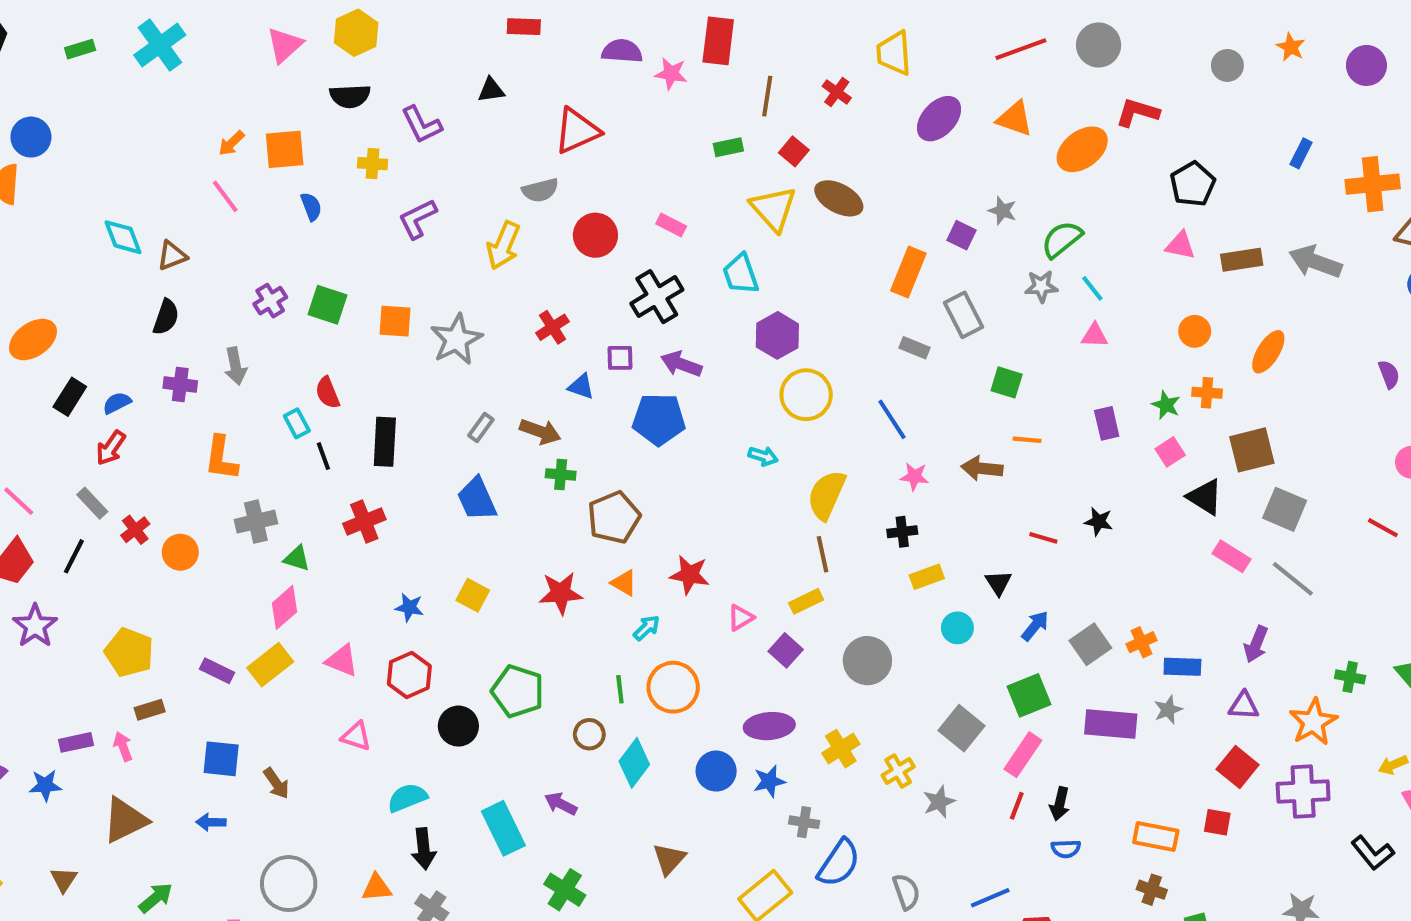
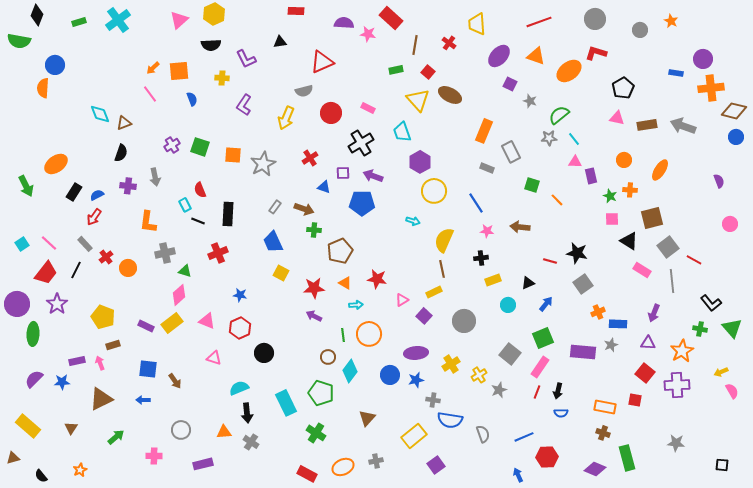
red rectangle: (718, 41) -> (391, 18), turned -55
gray circle: (1099, 45) -> (595, 19), moved
purple circle: (1366, 65) -> (703, 59), moved
blue rectangle: (1301, 153) -> (676, 73), turned 72
purple L-shape: (417, 219) -> (244, 105), turned -30
purple square: (962, 235) -> (510, 84), moved
purple rectangle: (1107, 423) -> (591, 176), moved
orange line: (1027, 440) -> (557, 200), moved, turned 40
pink square: (1170, 452) -> (612, 219), turned 32
black line: (323, 456) -> (198, 221), turned -48
gray square: (1285, 509) -> (668, 247), turned 30
black star: (1099, 522) -> (577, 253), size x1.5
red line: (1383, 528) -> (694, 260), moved
gray line: (1293, 579) -> (672, 281), turned 45
black triangle: (998, 583) -> (528, 283), turned 40
yellow square: (473, 595) -> (281, 273), moved
cyan arrow: (647, 628) -> (356, 305), turned 40
gray square: (1090, 644) -> (583, 284), moved
green pentagon: (518, 691) -> (321, 393), moved
purple arrow: (561, 804) -> (314, 316), moved
black L-shape: (1373, 853) -> (711, 303), moved
blue semicircle: (839, 863) -> (450, 420), turned 65
gray circle: (289, 884) -> (181, 430), size x0.7

